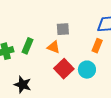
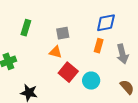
green rectangle: (27, 46) -> (26, 28), moved
cyan circle: (87, 70) -> (91, 81), moved

